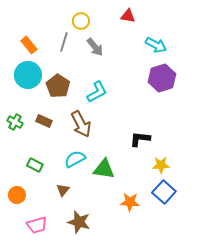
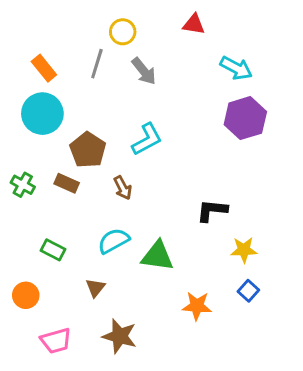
brown pentagon: (58, 86) -> (88, 150), moved
brown arrow: (81, 124) -> (123, 188), size x0.6
blue square: (164, 192) -> (248, 291), size x0.6

